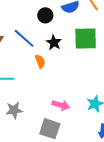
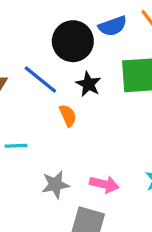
black circle: (45, 15) -> (73, 41), size x1.6
gray star: (14, 110) -> (55, 185), moved

